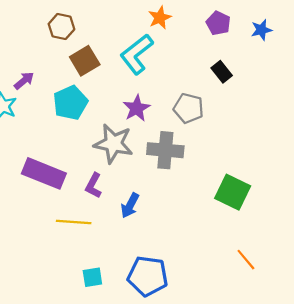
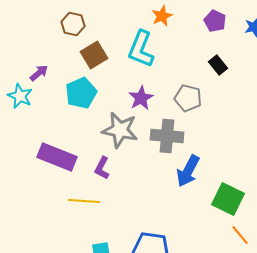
cyan L-shape: (137, 54) -> (141, 49), turned -30
green square: (233, 192) -> (228, 199), moved
blue arrow: (130, 205) -> (188, 171), moved, size x1.4

